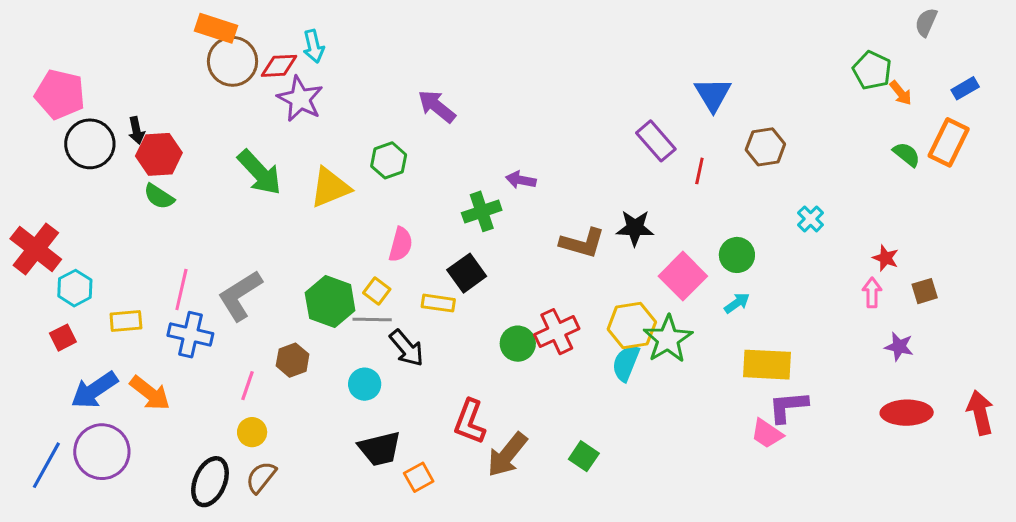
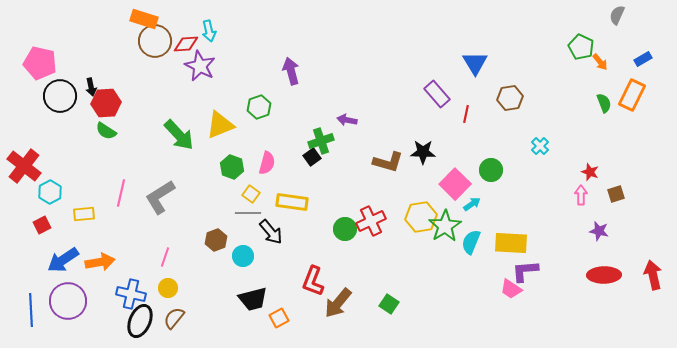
purple arrow: (437, 106) -> (291, 71), turned 36
green semicircle: (907, 154) -> (604, 103), turned 30
green arrow: (260, 172) -> (179, 135), moved
black square: (467, 273) -> (312, 157), moved, size x0.7
green hexagon: (330, 302) -> (232, 167), moved, size x0.7
yellow rectangle: (438, 303) -> (292, 202), size x1.4
cyan arrow: (737, 303) -> (472, 204), moved
blue cross: (190, 335) -> (131, 294), moved
brown hexagon: (293, 360) -> (216, 240), moved
cyan semicircle: (626, 363) -> (471, 242), moved
orange arrow: (150, 393) -> (100, 262), turned -48
blue line: (46, 465) -> (31, 310), turned -32

